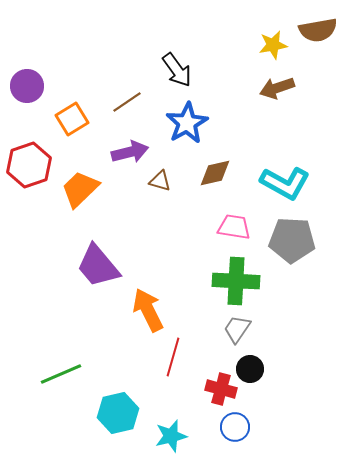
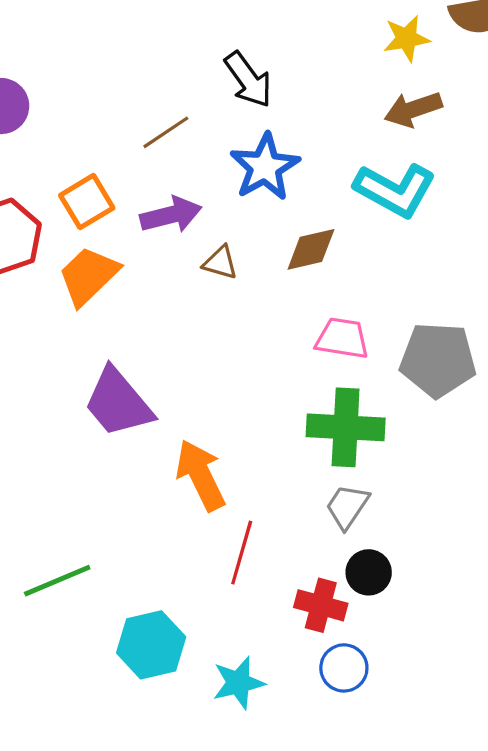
orange square: (72, 119) -> (87, 202), moved
cyan L-shape: (285, 183) -> (395, 190), moved

